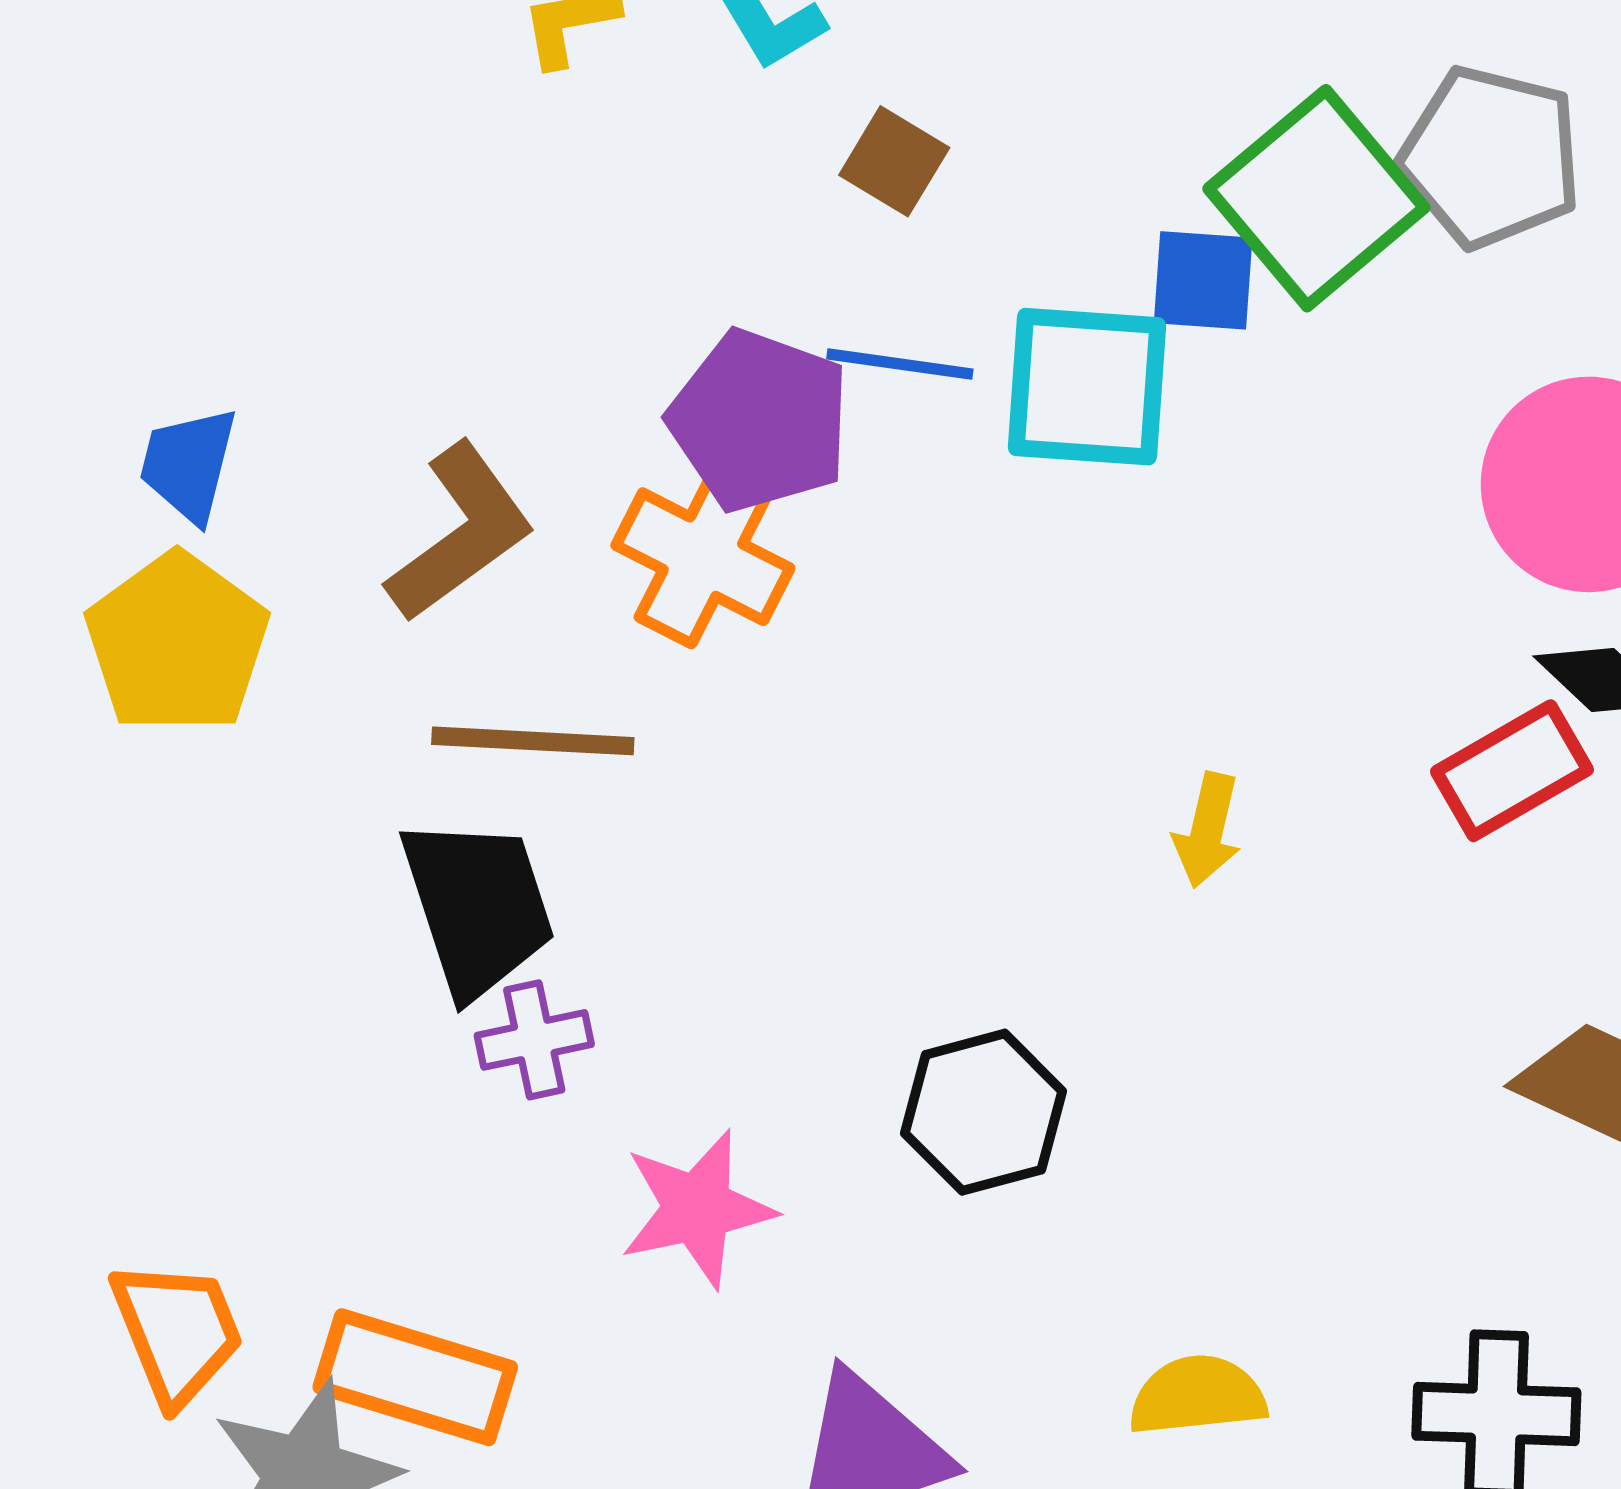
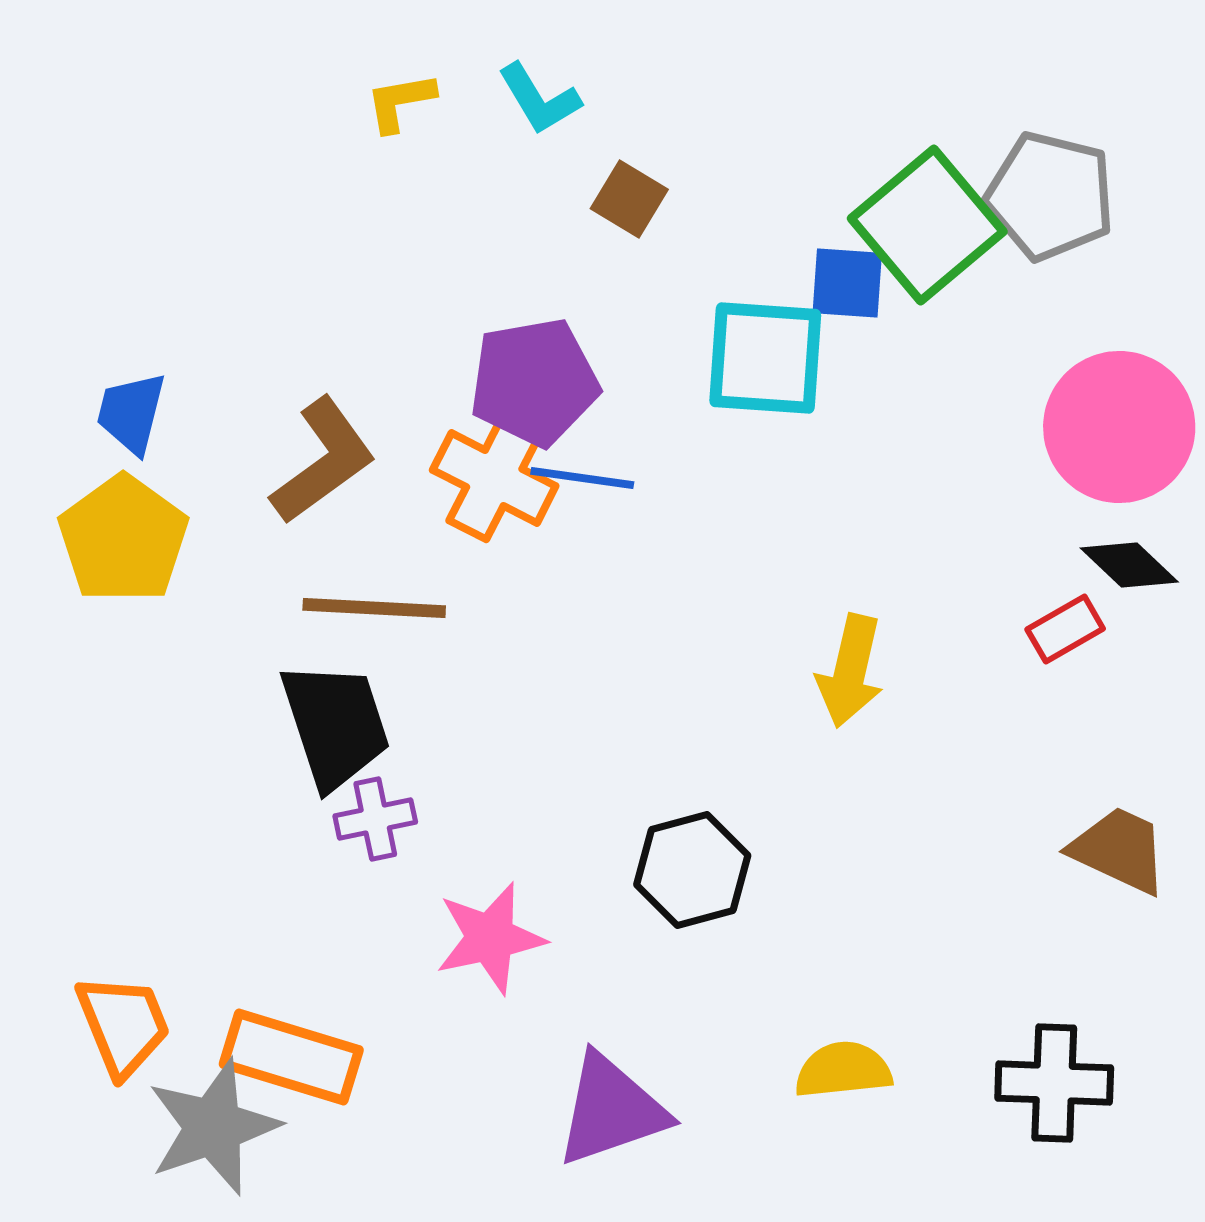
blue line: (900, 364) -> (582, 478), moved
purple pentagon: (760, 421) -> (534, 382), turned -30
red rectangle: (1512, 771) -> (1065, 629), size x0.7
yellow arrow: (1207, 830) -> (850, 671), size x1.4

